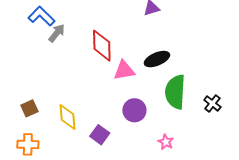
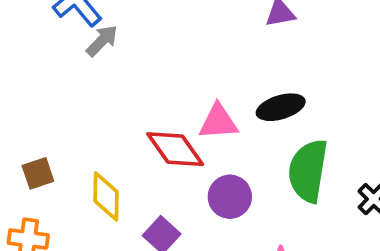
red diamond: (102, 46) -> (175, 149), moved, turned -40

